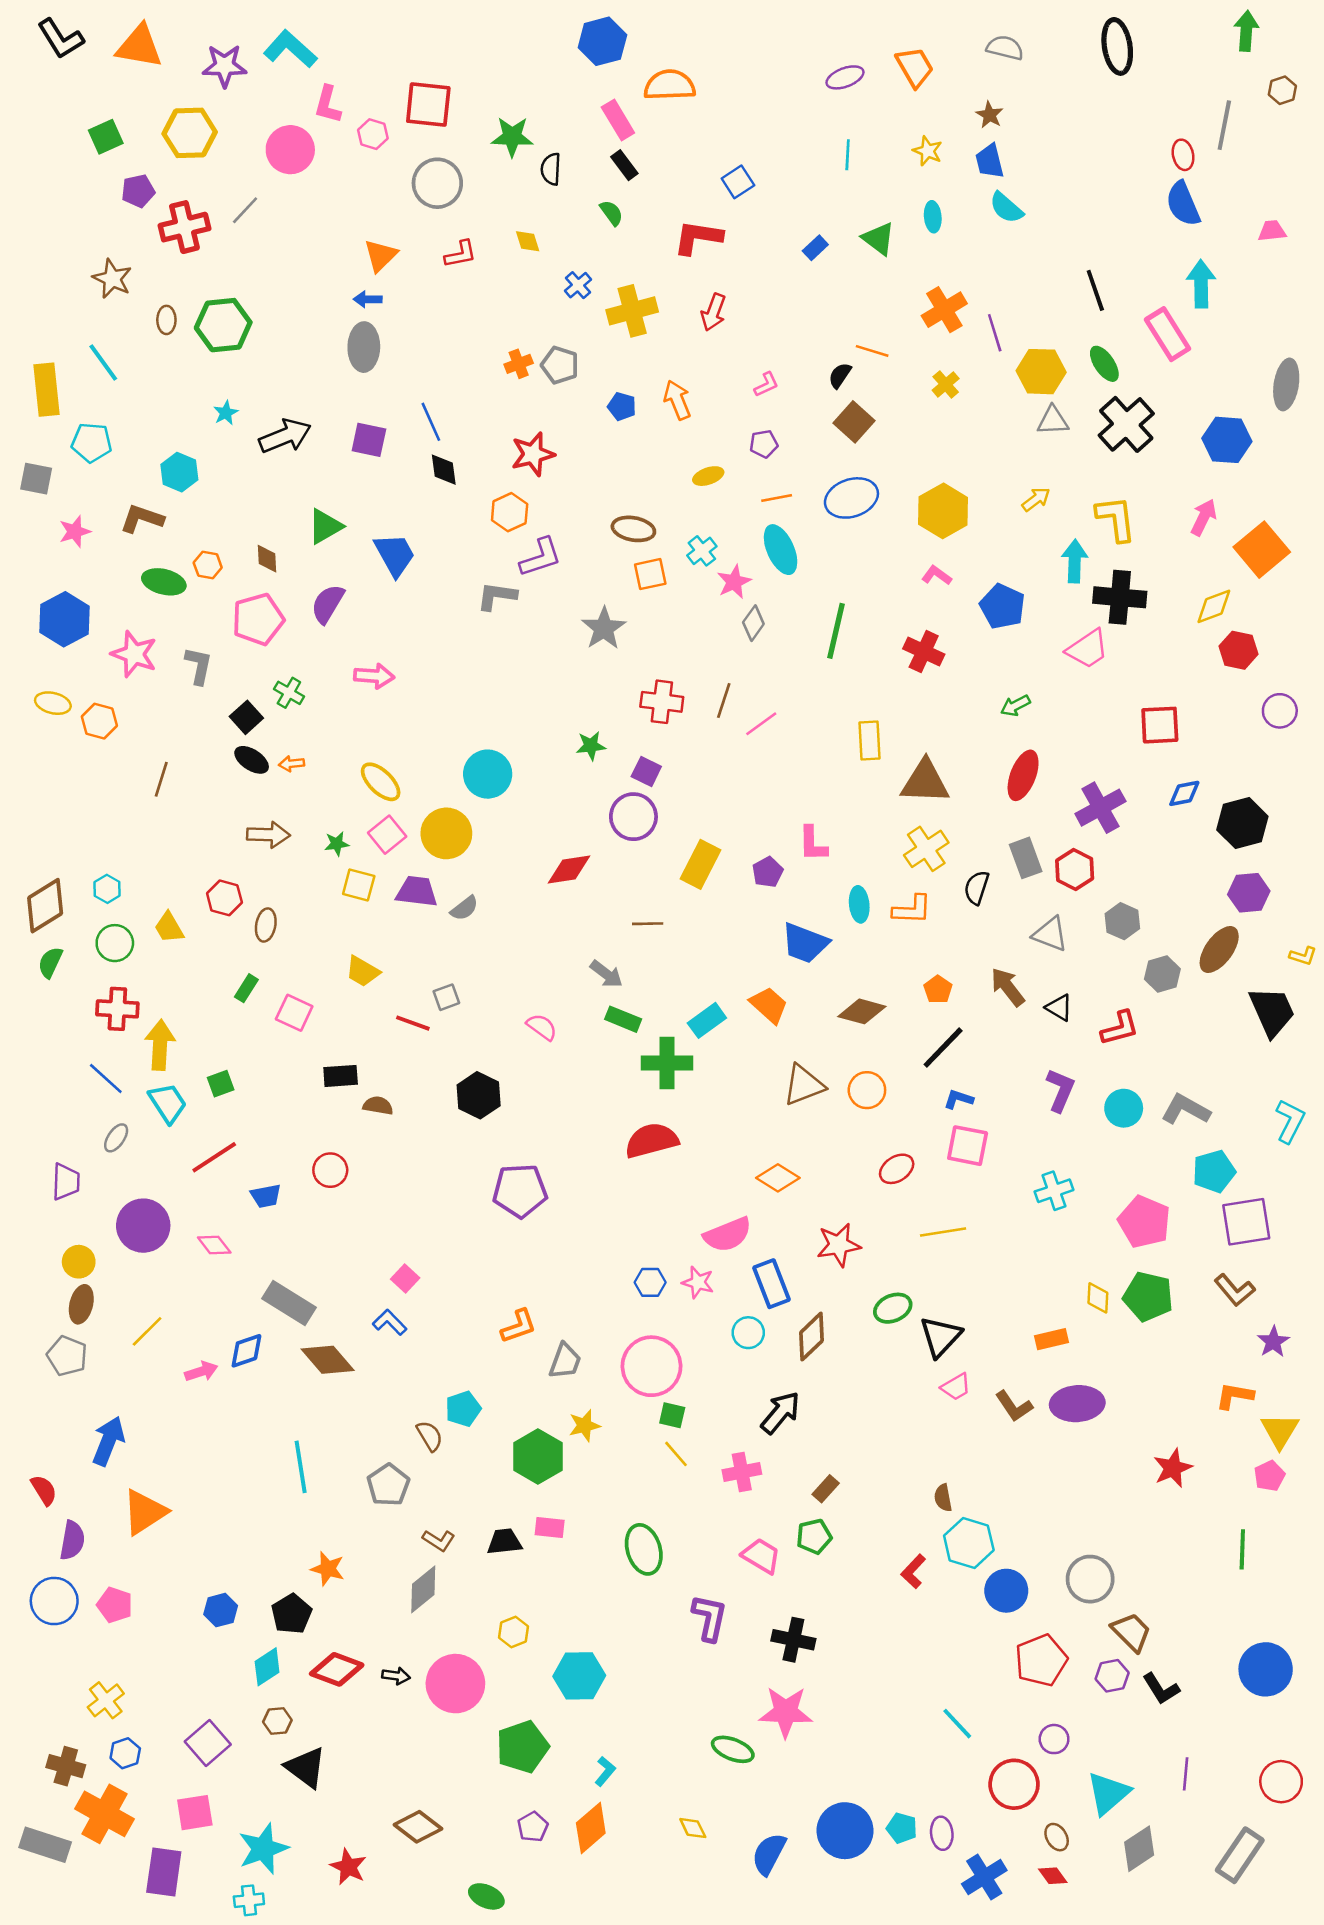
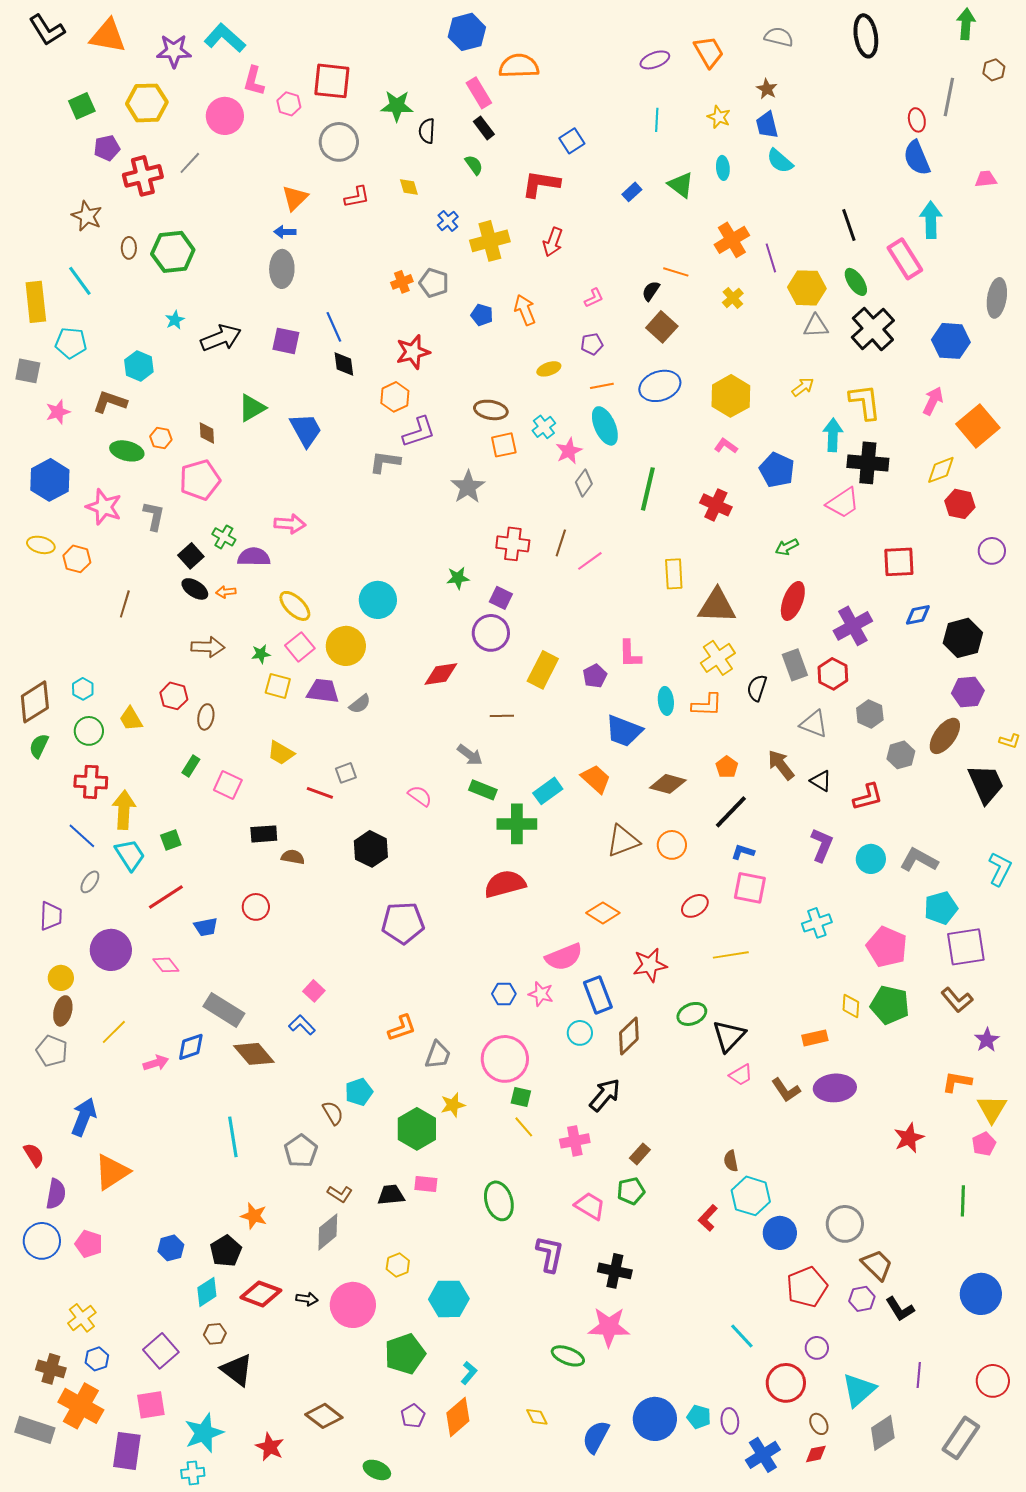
purple semicircle: (328, 604) -> (254, 557), moved, turned 60
red diamond: (1053, 1876) -> (816, 1454), turned -65

